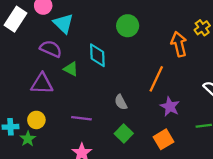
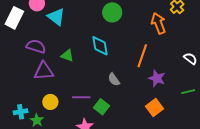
purple semicircle: (51, 49) -> (36, 46), moved
cyan diamond: (97, 55) -> (100, 46), moved
yellow circle: (36, 120) -> (50, 102), moved
green square: (124, 133) -> (101, 107), moved

